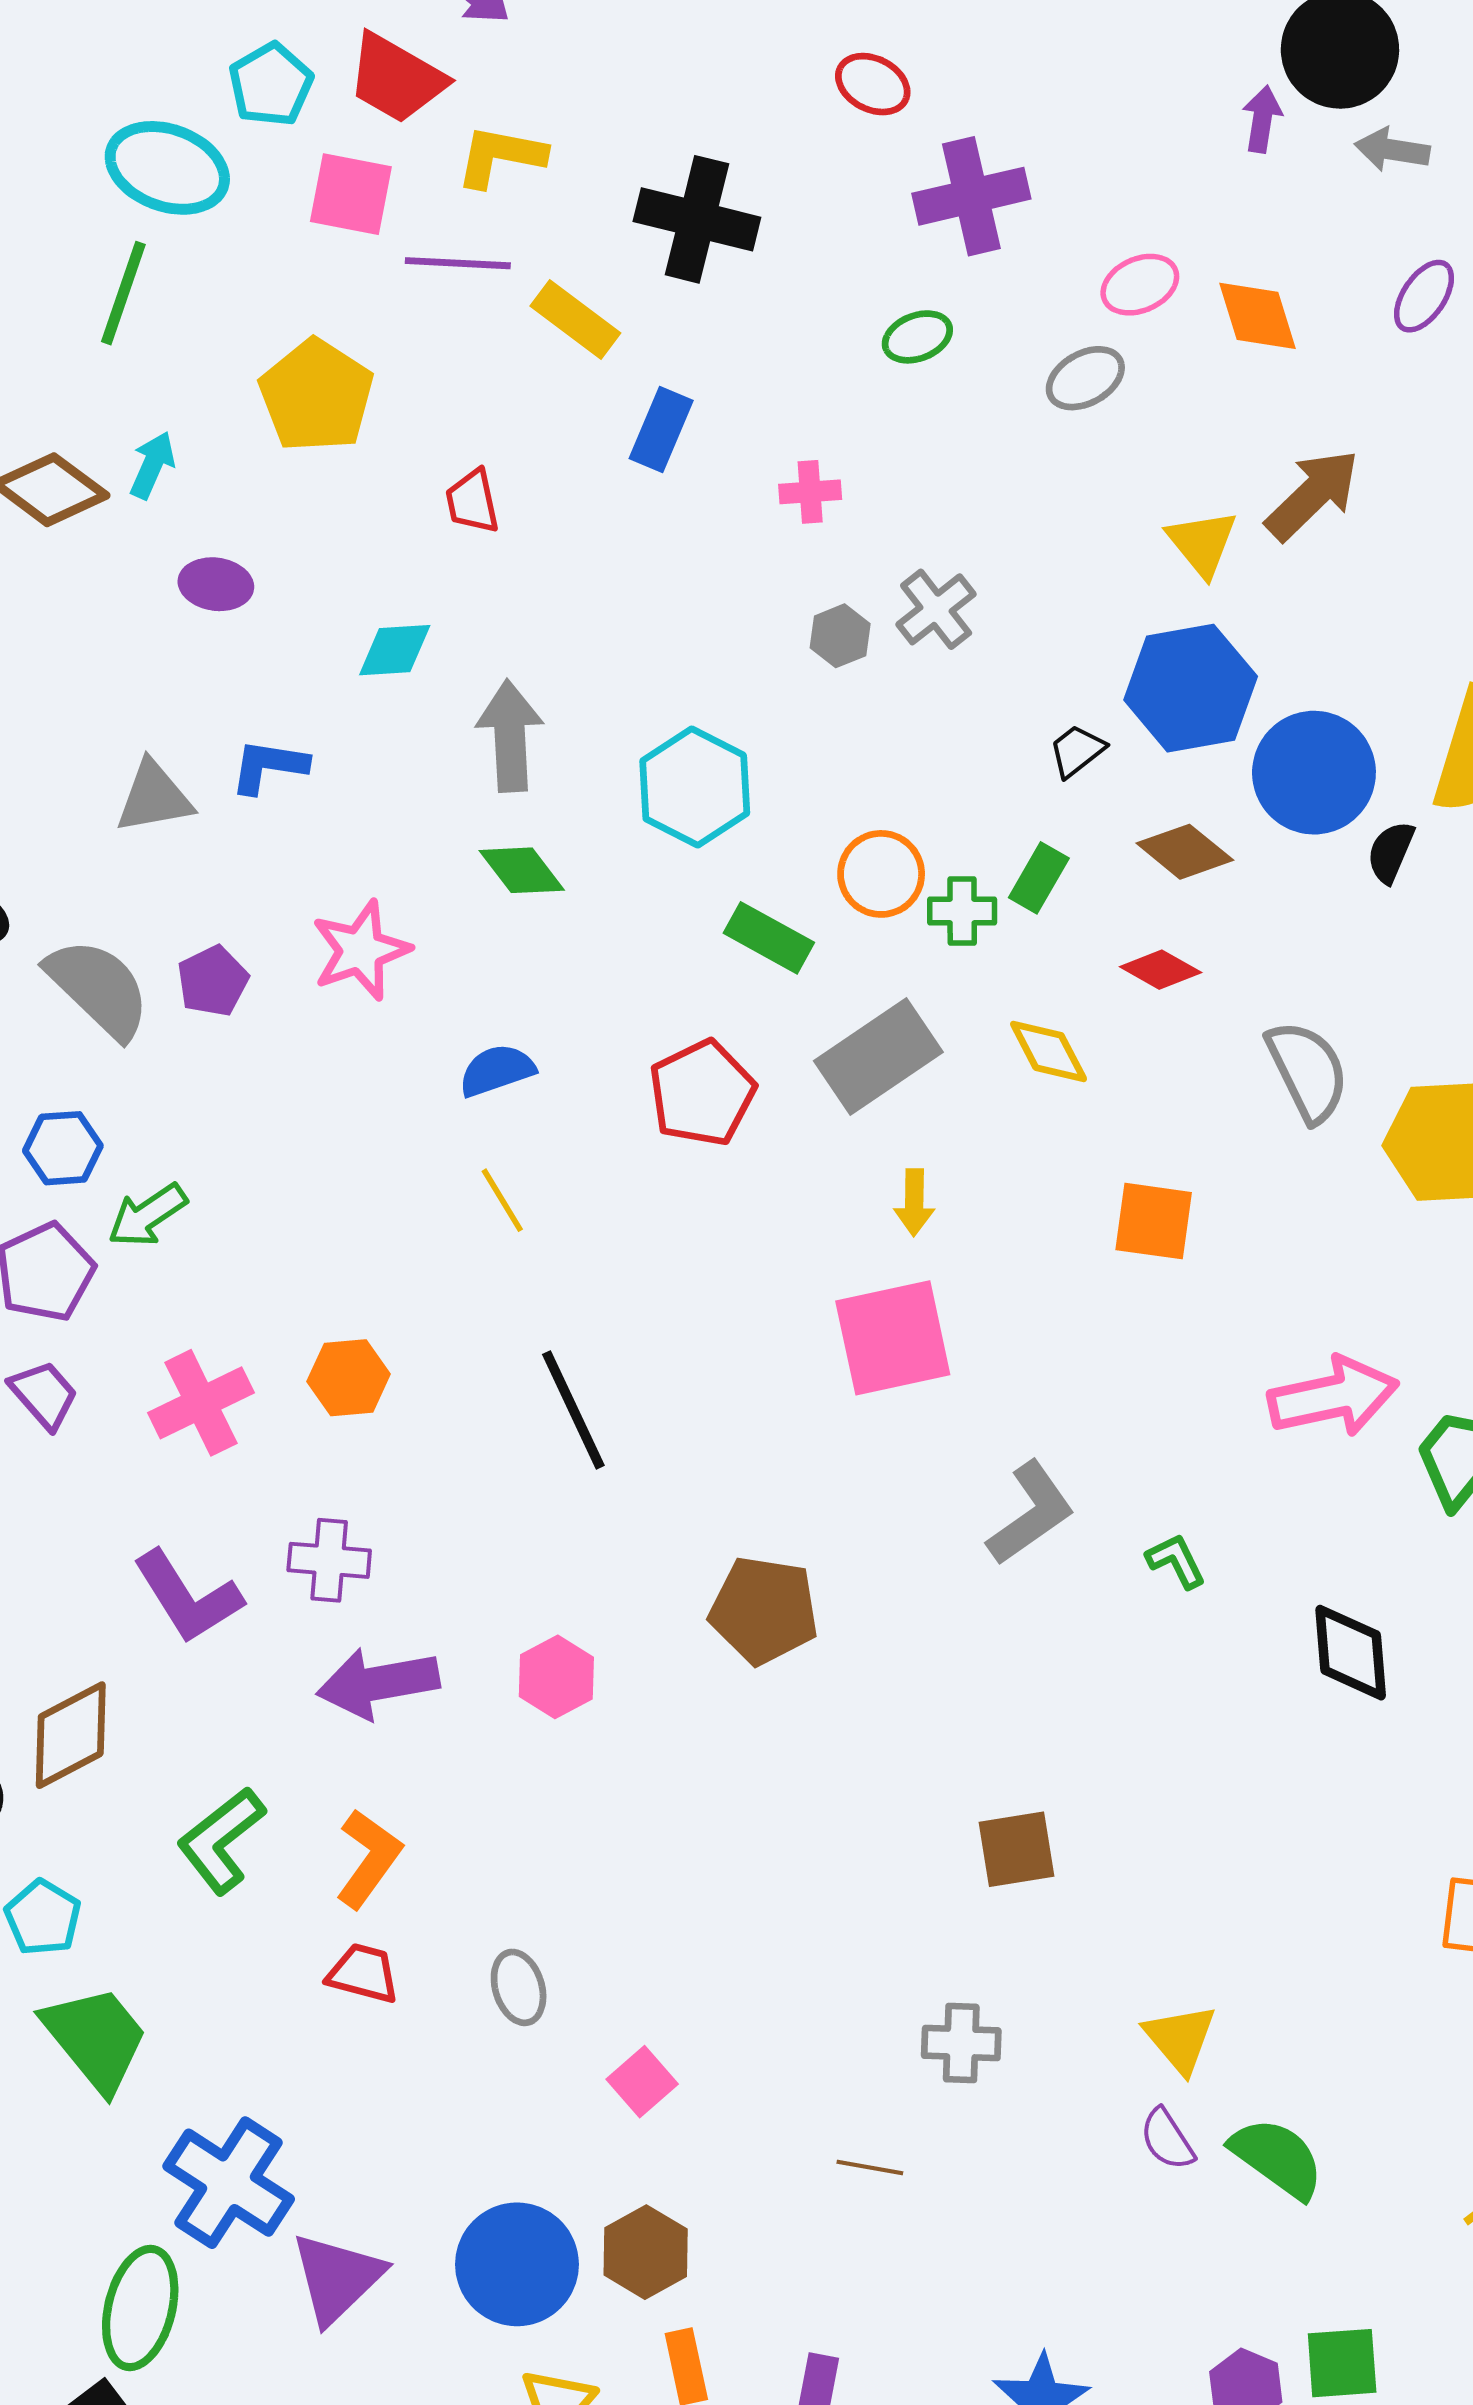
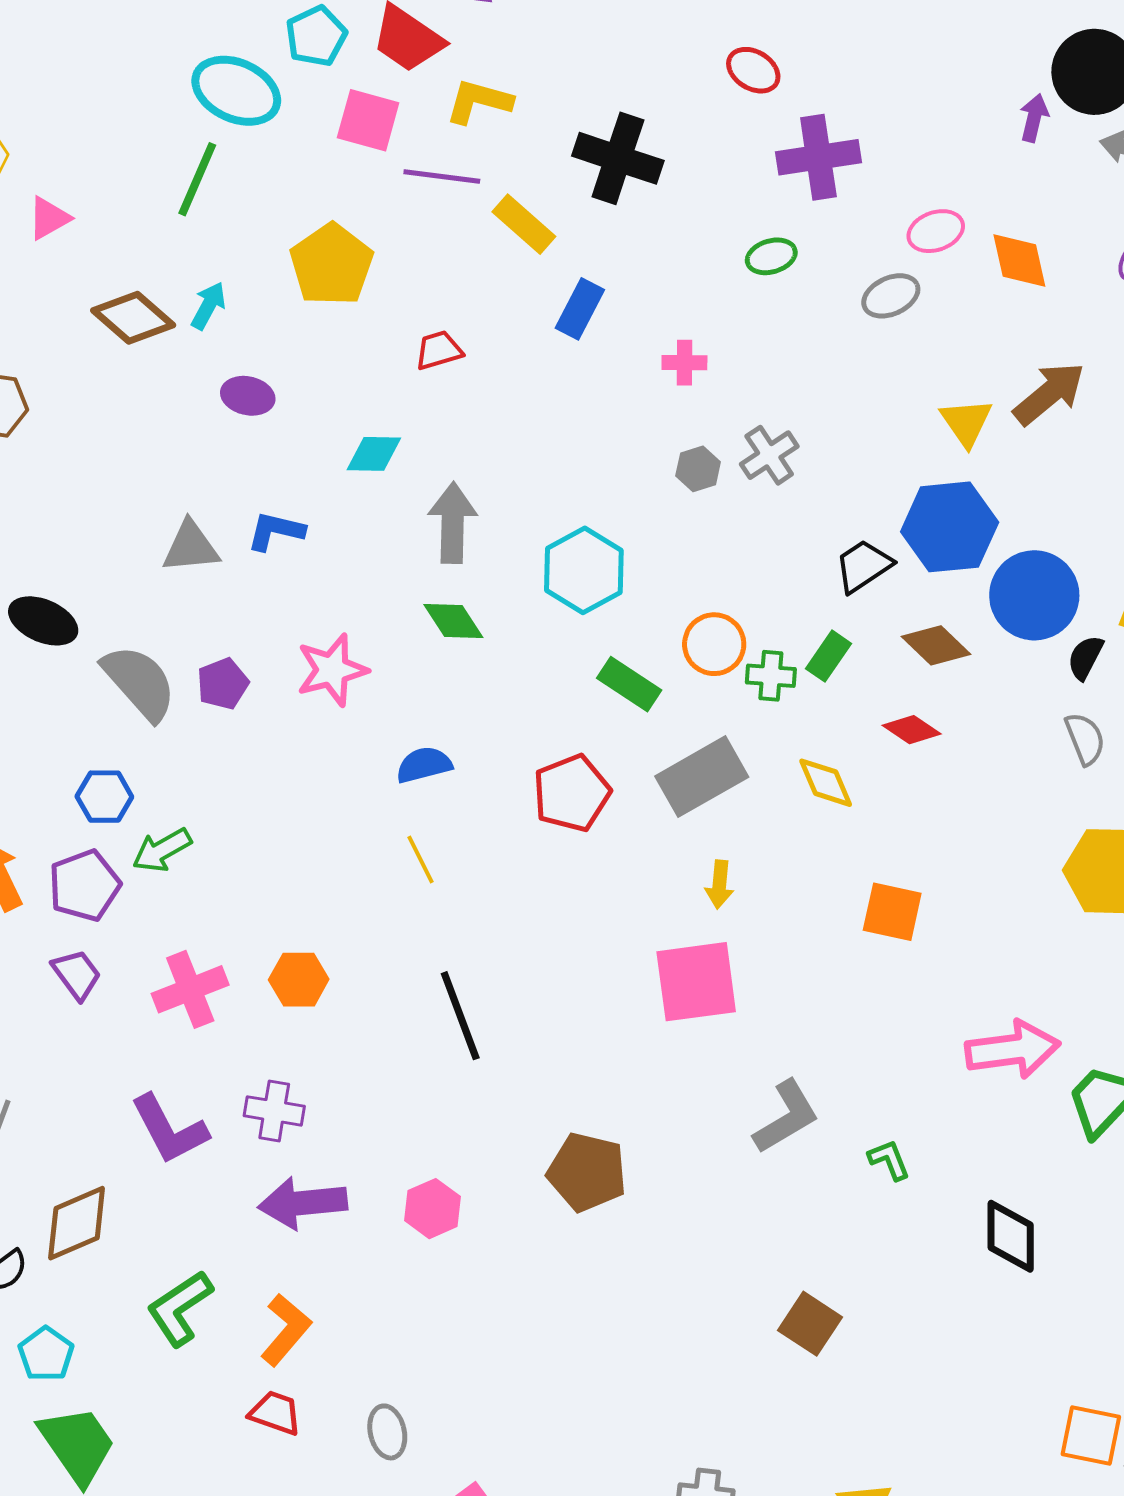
red trapezoid: (472, 501) -> (439, 350), turned 81
black trapezoid: (1077, 751) -> (863, 566), size x1.4
gray semicircle: (1308, 1071) -> (1085, 739), moved, size x0.7
brown square: (1016, 1849) -> (810, 1324), moved, turned 38

